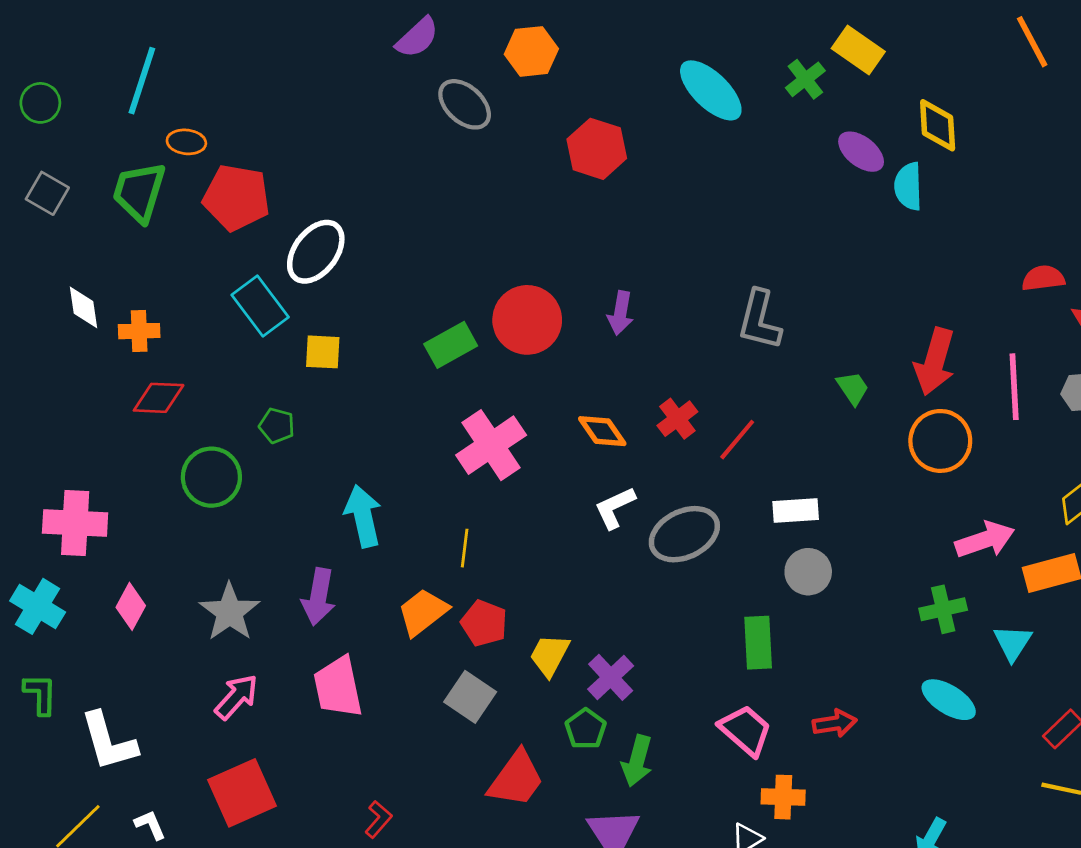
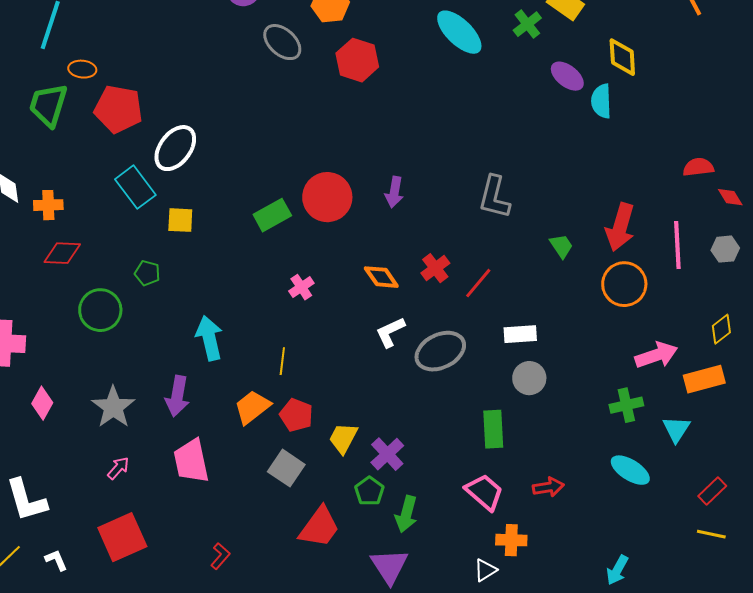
red hexagon: (597, 149) -> (357, 60), moved
pink cross: (491, 445) -> (301, 287), size x0.5
pink arrow: (236, 697) -> (118, 468), size x0.7

